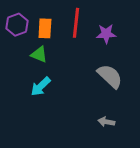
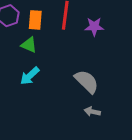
gray semicircle: (110, 76) -> (87, 81), moved

